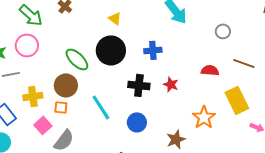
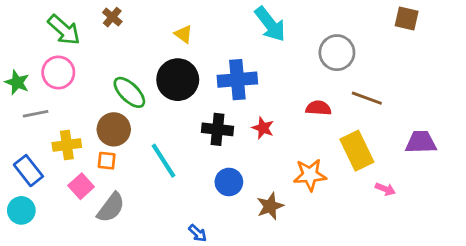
gray circle: (223, 31) -> (337, 53), size x1.6
blue cross: (153, 50) -> (237, 80), size x1.5
orange star: (204, 117) -> (310, 175), turned 30
blue circle: (137, 122) -> (229, 182), moved

